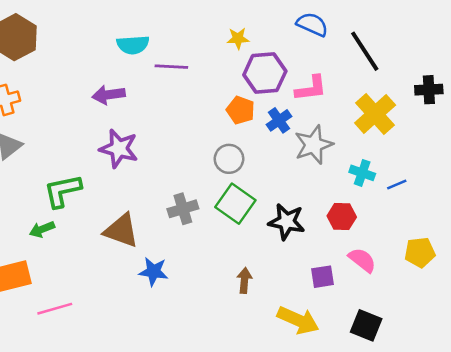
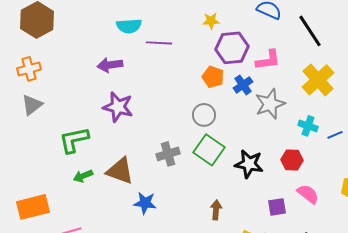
green arrow: (42, 229) -> (83, 176), moved

